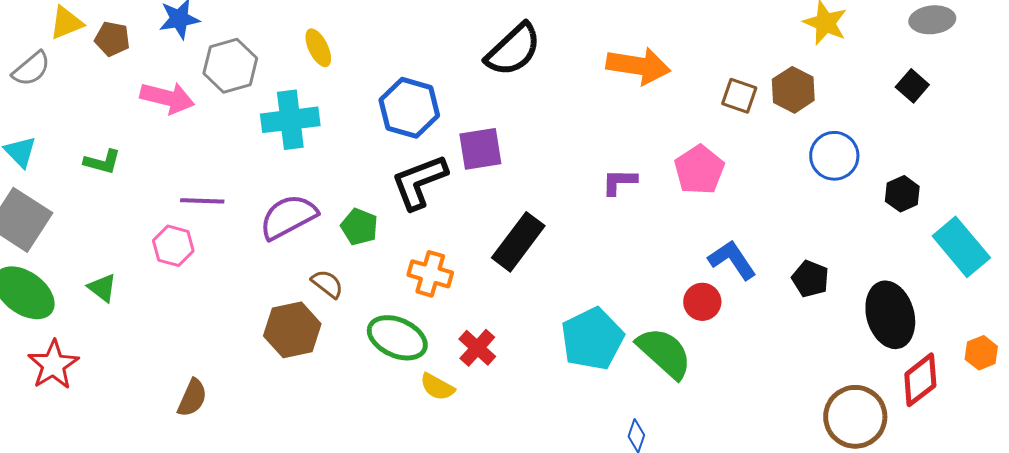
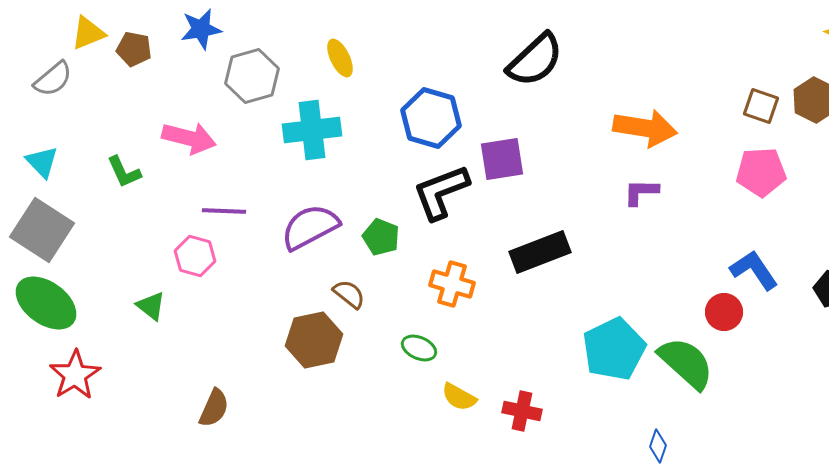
orange arrow: (638, 66) -> (645, 128), moved
pink arrow: (167, 98) -> (189, 138), moved
green L-shape: (102, 162) -> (124, 172), turned 51
pink pentagon: (699, 170) -> (761, 172), moved, turned 30
black rectangle: (518, 242) -> (540, 252), turned 32
green triangle: (102, 288) -> (151, 306), moved
green ellipse: (397, 338) -> (419, 348), size x0.6
red cross: (477, 348) -> (522, 411), moved, turned -30

